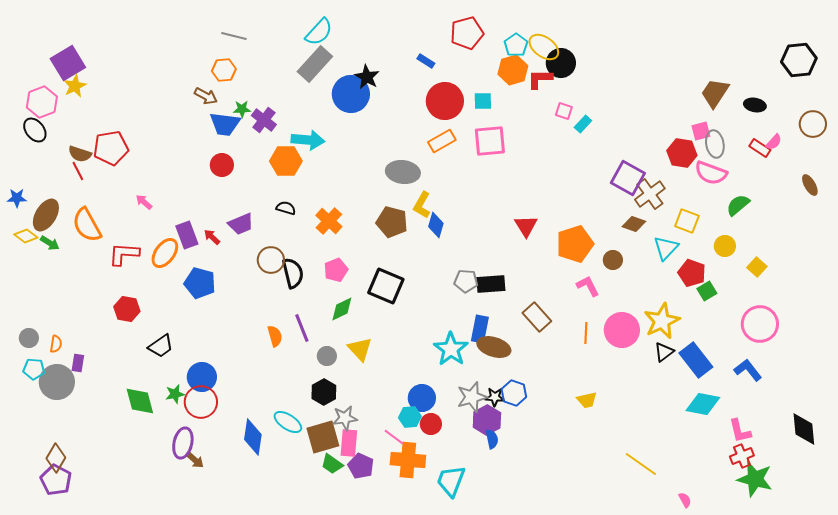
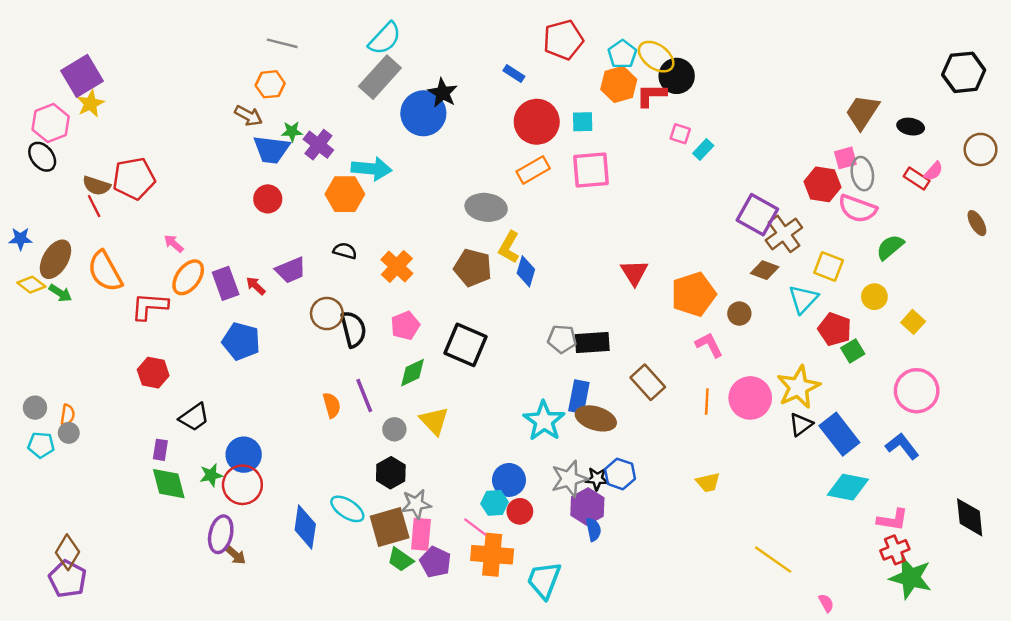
orange ellipse: (165, 253) -> (188, 277), moved
purple rectangle: (78, 363) -> (160, 450), moved
gray circle: (57, 382) -> (69, 433), moved, size x0.5
pink L-shape: (740, 431) -> (893, 520), turned -68

